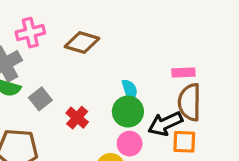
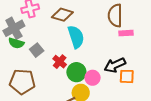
cyan semicircle: (130, 90) -> (76, 37), moved, size x1.6
brown semicircle: (190, 102) -> (115, 15), moved
green circle: (128, 112) -> (76, 72), moved

